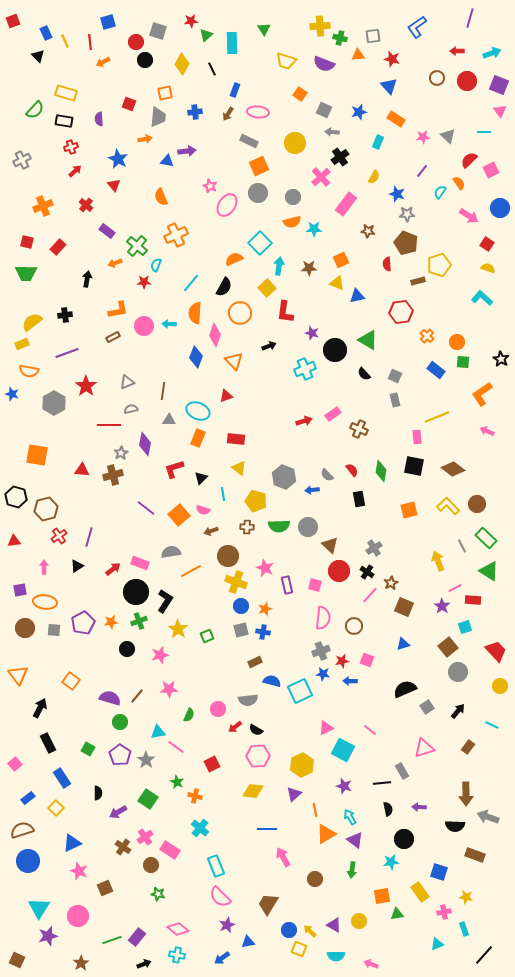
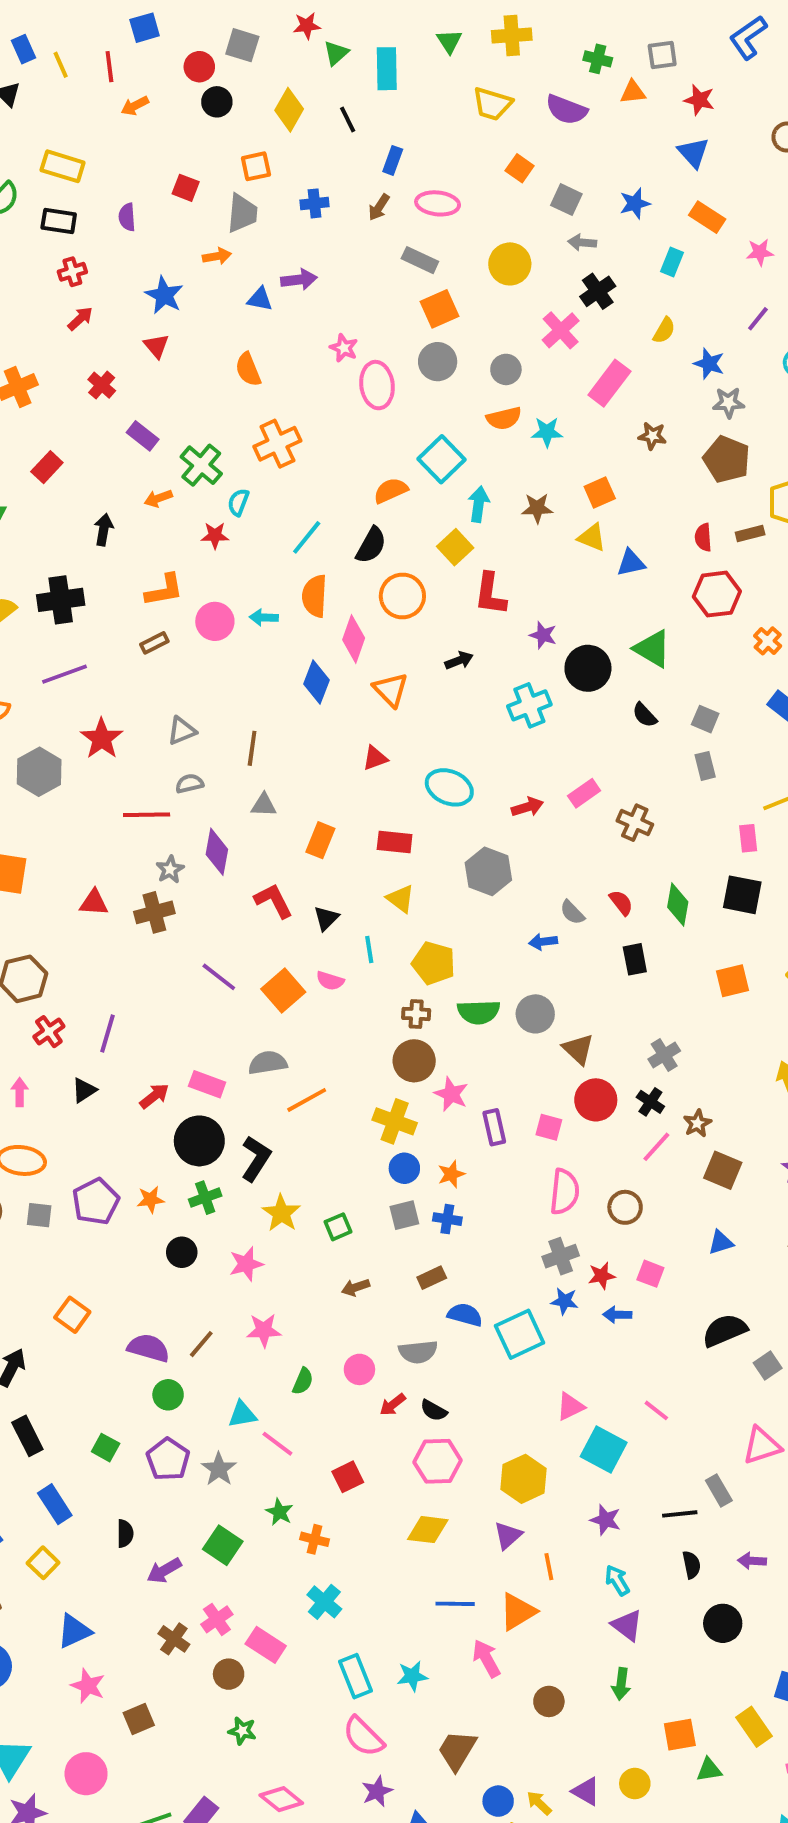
yellow cross: (320, 26) -> (512, 35), moved
pink ellipse: (227, 205) -> (377, 385), turned -40
red semicircle: (387, 264) -> (703, 537), moved
black cross: (65, 315) -> (61, 600), size x1.6
cyan ellipse: (198, 411) -> (449, 787), moved
red L-shape: (174, 469) -> (274, 901), turned 80
gray hexagon: (284, 477) -> (488, 871), moved
brown arrow: (211, 531) -> (356, 1287), moved
brown circle: (228, 556) -> (414, 1061), moved
orange triangle: (326, 834) -> (518, 1612), moved
cyan star: (391, 862) -> (412, 1676), moved

